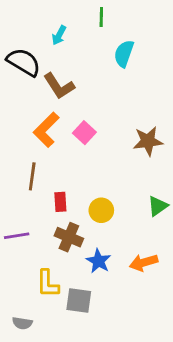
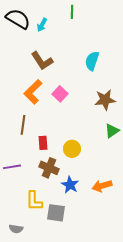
cyan semicircle: (124, 54) -> (92, 61), moved
black semicircle: (24, 62) -> (18, 19), moved
green triangle: (158, 206) -> (112, 131), moved

